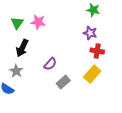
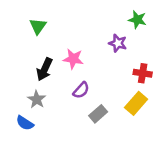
pink star: (38, 22) -> (73, 59), moved
green triangle: (17, 23) -> (38, 26), moved
purple star: (90, 33) -> (118, 43), moved

